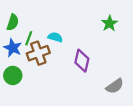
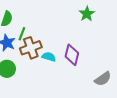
green star: (109, 23) -> (87, 14), moved
cyan semicircle: (55, 37) -> (49, 57), moved

